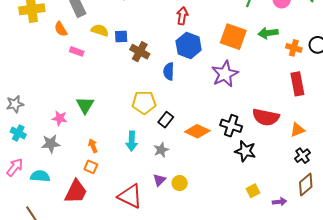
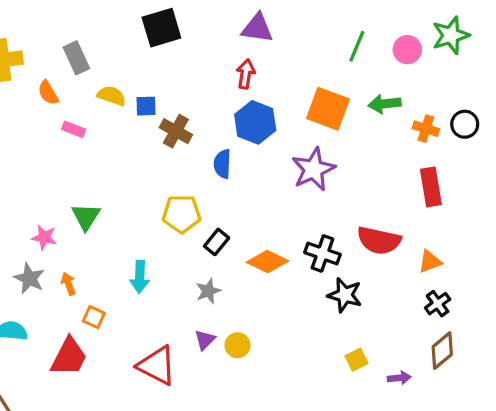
cyan arrow: (132, 141) -> (140, 277), moved
gray star: (51, 144) -> (29, 278), turned 30
orange arrow: (93, 146) -> (68, 284), moved

